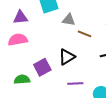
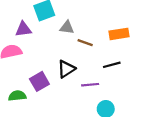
purple triangle: (21, 17) -> (23, 29), moved
purple line: (75, 83) -> (90, 85), moved

